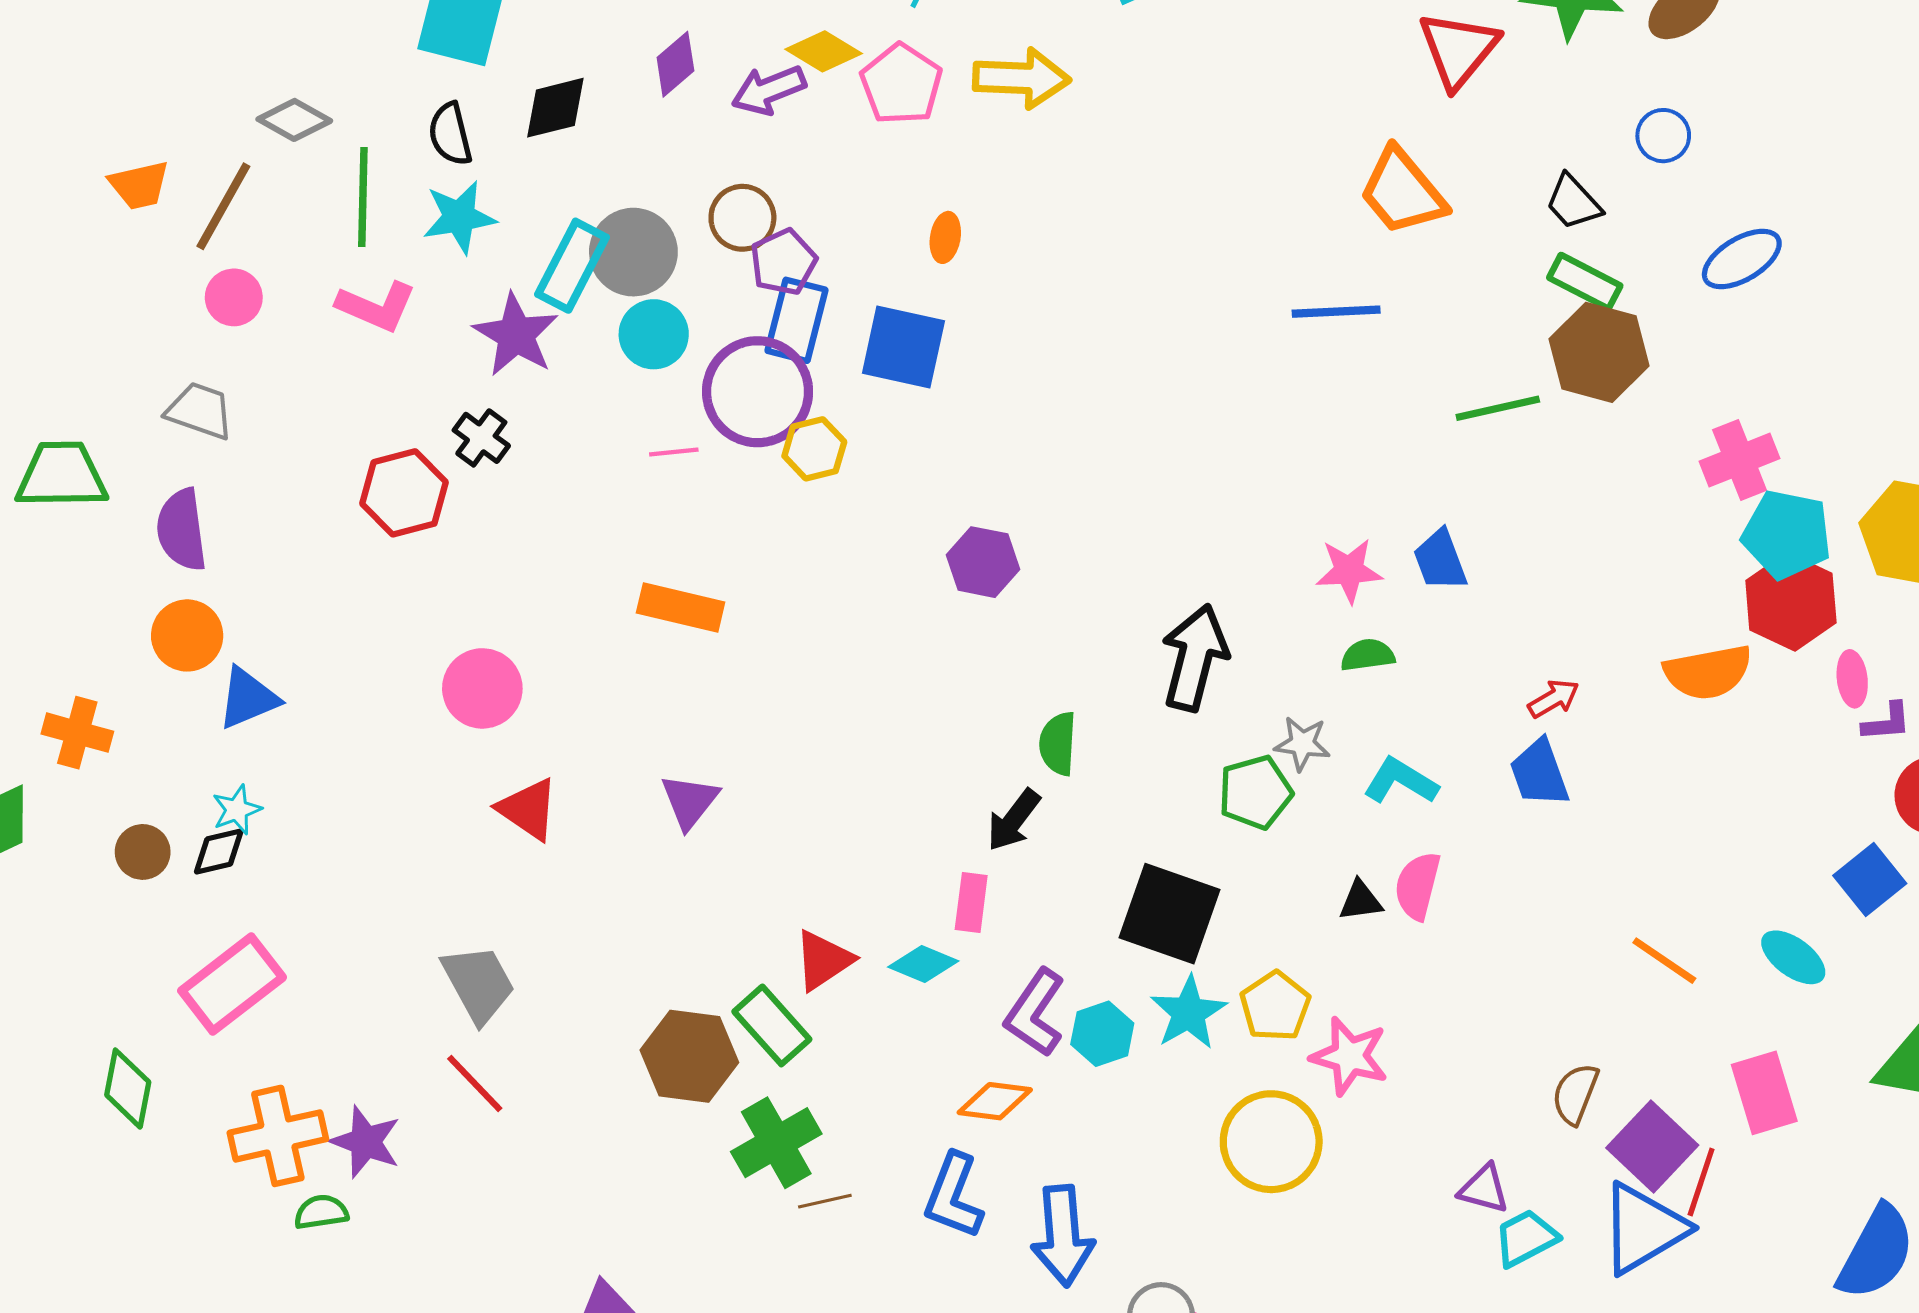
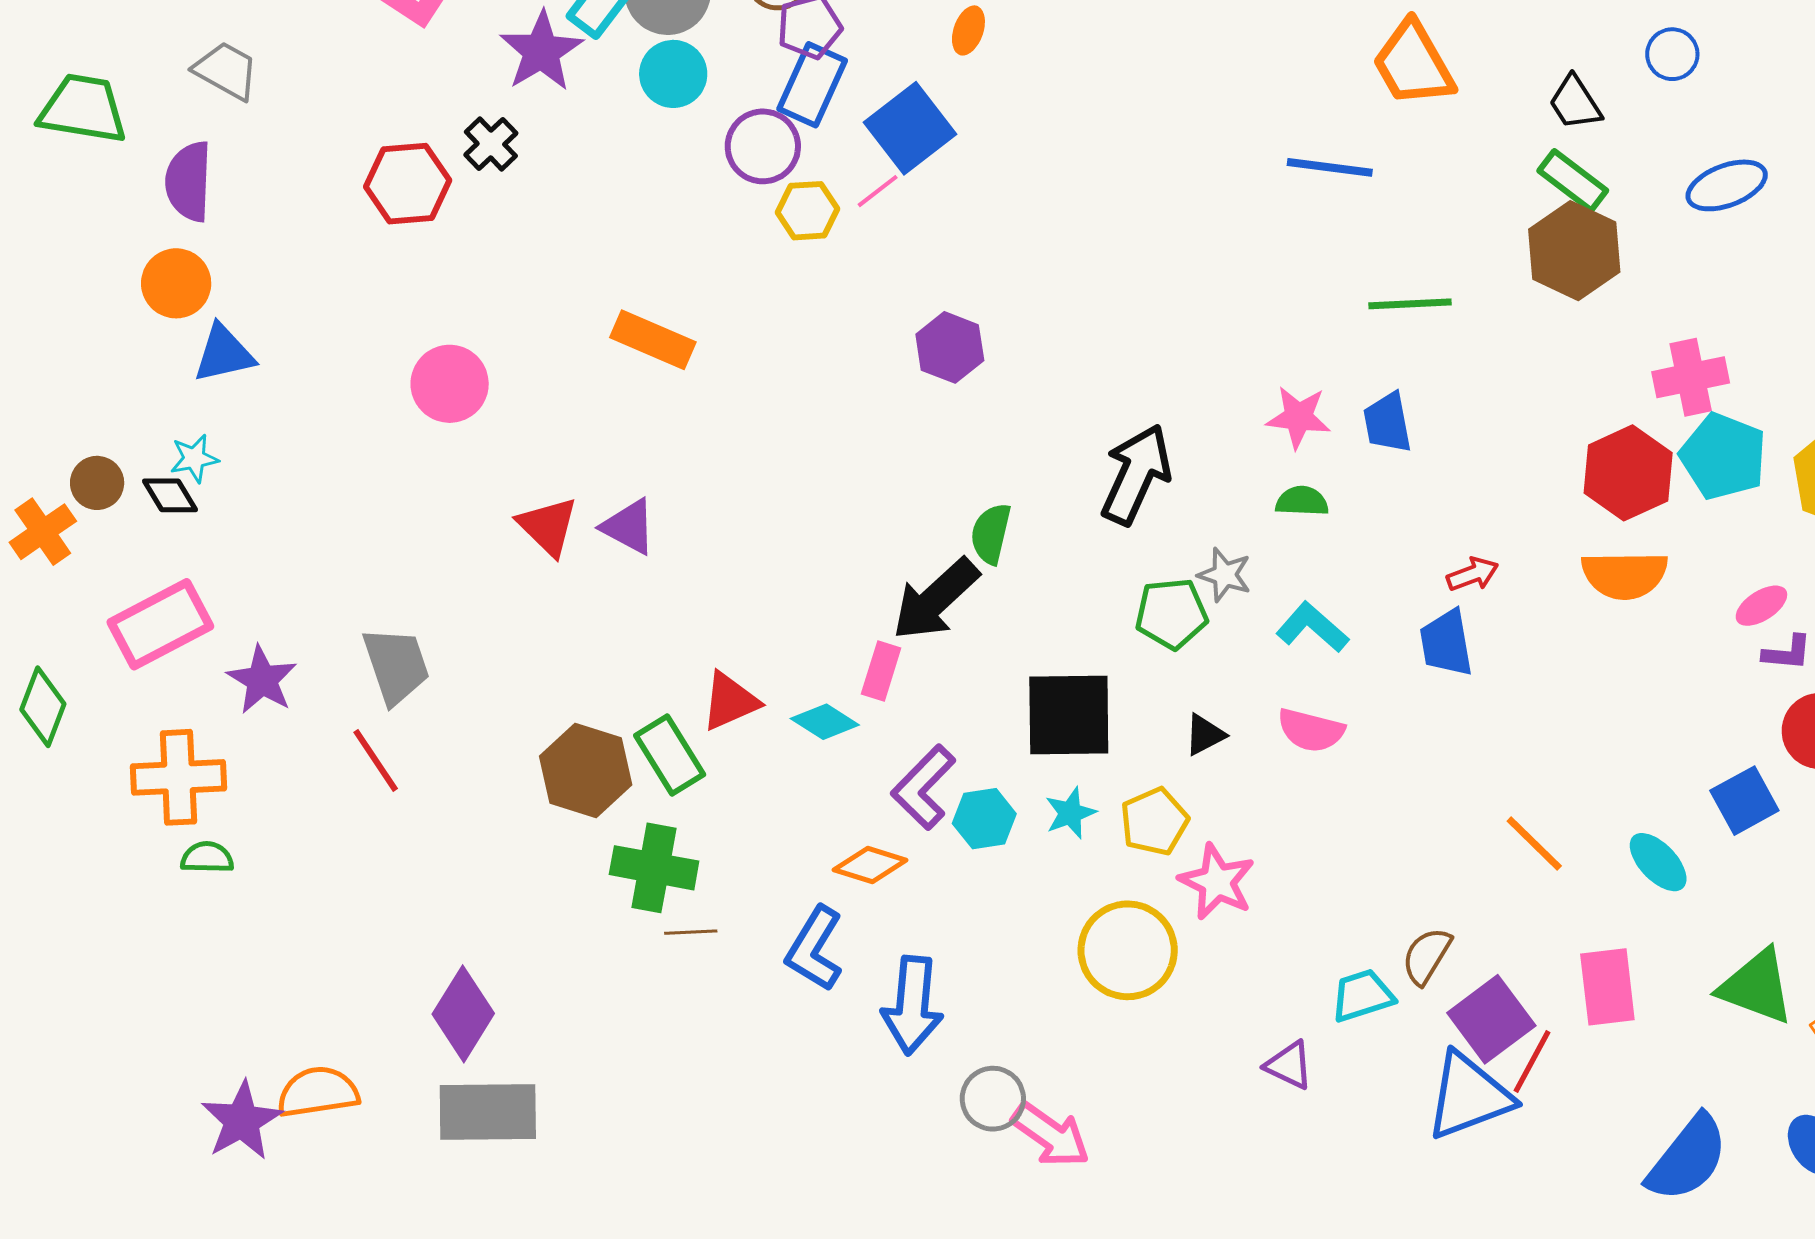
blue square: (903, 347) -> (910, 128), turned 30
purple circle: (758, 392) -> (763, 146), size x0.7
green line: (1498, 408) -> (1410, 304), moved
pink line: (674, 452) -> (878, 191), moved, turned -42
red hexagon: (1791, 602) -> (1628, 473), moved
pink ellipse: (1852, 679) -> (1761, 606), turned 54
orange cross: (77, 733) -> (43, 532), moved, turned 30
purple triangle: (690, 801) -> (629, 527), turned -50
red triangle: (528, 809) -> (548, 526), moved
black arrow: (1014, 820) -> (935, 599), size x1.5
black diamond: (219, 851) -> (170, 495), turned 62
pink semicircle: (1418, 886) -> (1311, 730), turned -100
black triangle: (1361, 901) -> (1205, 735), moved, turned -30
black square: (1169, 914) -> (1069, 715), turned -30
cyan star: (1189, 1013) -> (1070, 813), size x0.7
purple star: (366, 1142) -> (262, 680), moved
green cross: (776, 1143) -> (654, 868), turned 30
purple triangle: (1484, 1189) -> (1289, 1065), moved
cyan trapezoid: (1526, 1238) -> (1362, 996), moved

